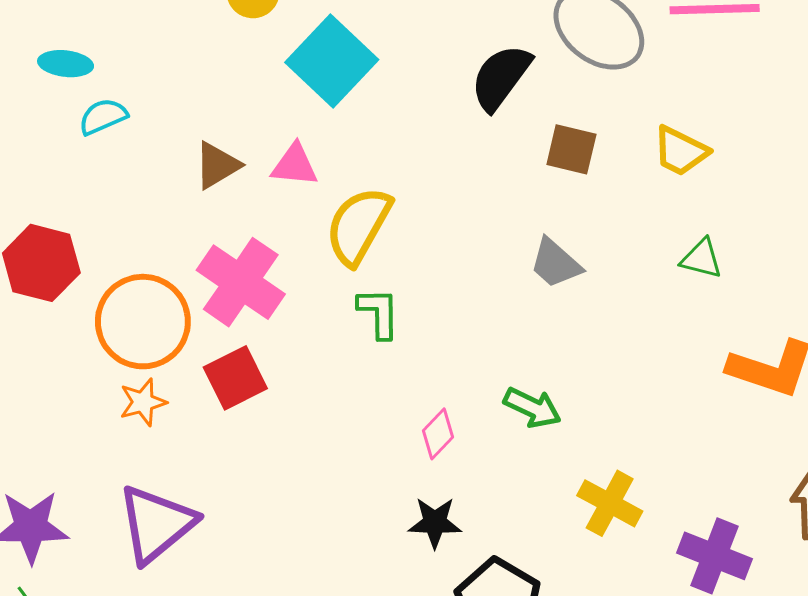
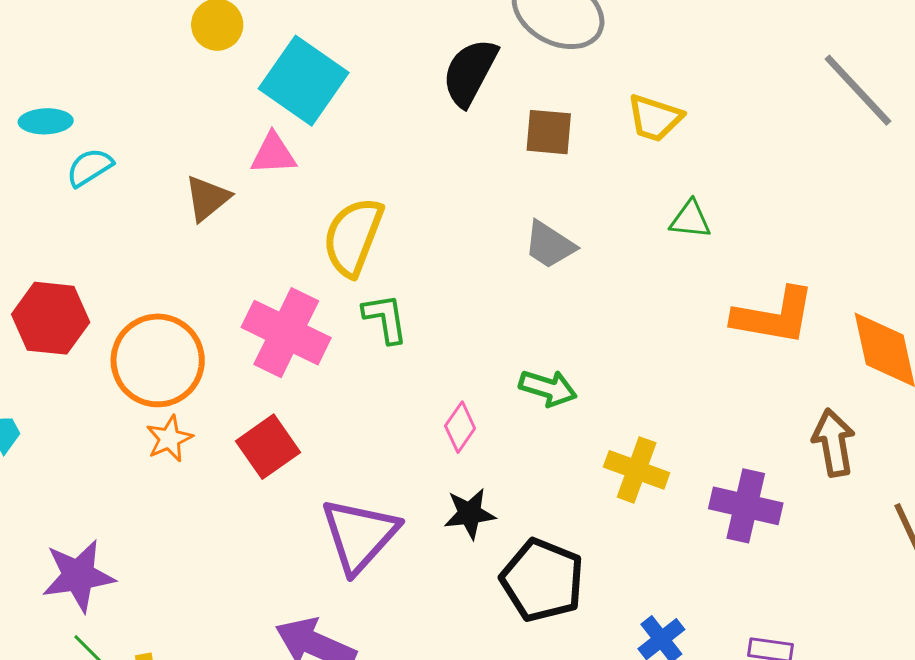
pink triangle: (295, 165) -> (273, 154), moved
pink cross: (241, 282) -> (286, 333), moved
red square: (235, 378) -> (268, 447), moved
purple triangle: (156, 524) -> (359, 535), moved

